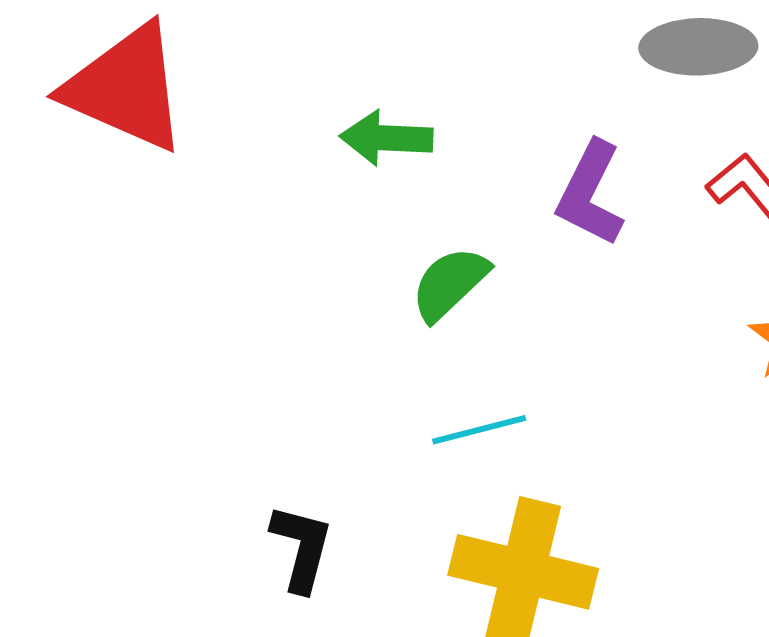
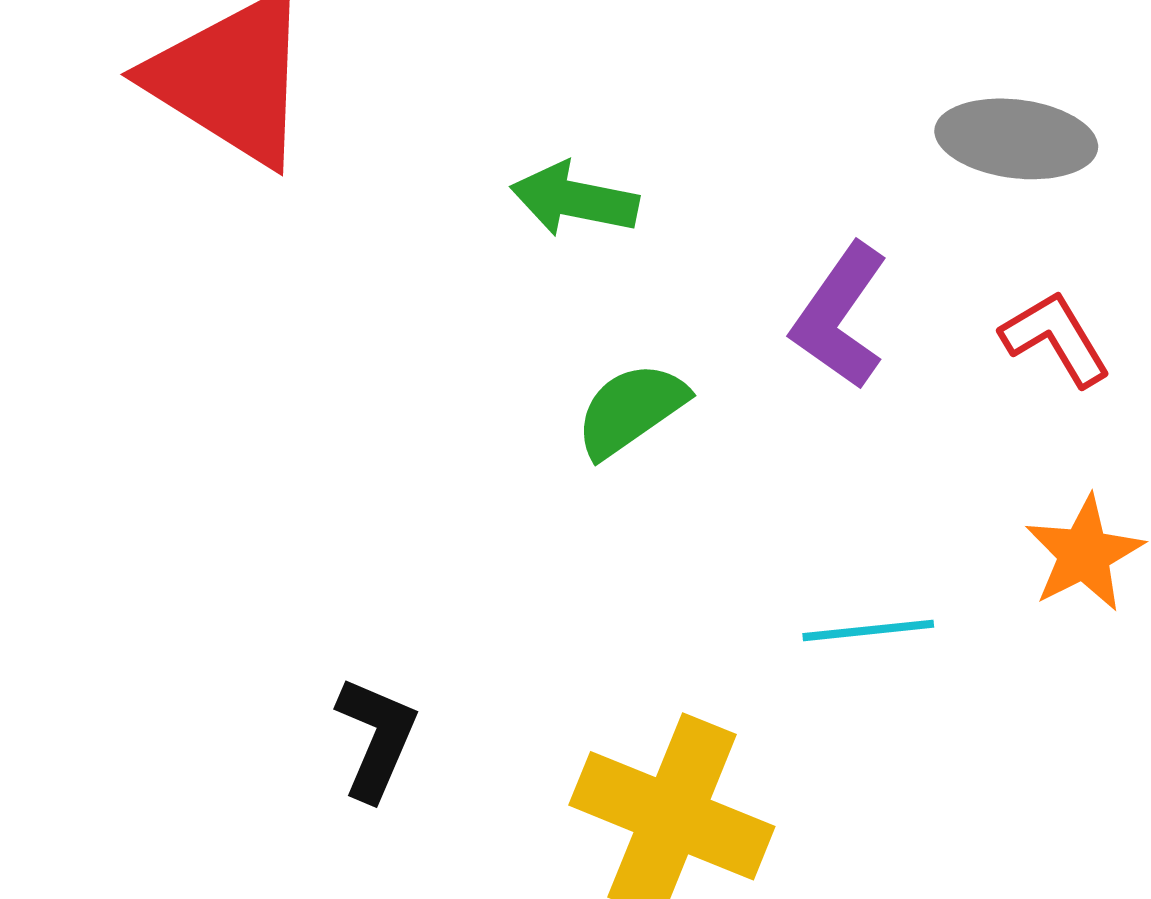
cyan line: (479, 430) -> (868, 630), moved

